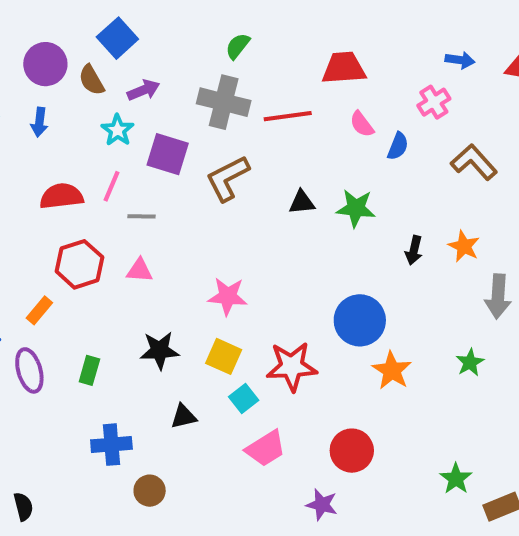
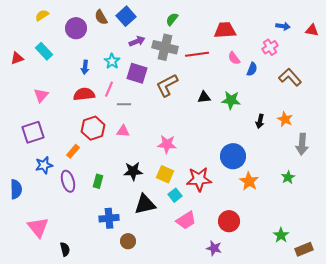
blue square: (117, 38) -> (126, 16), moved
brown semicircle: (91, 80) -> (101, 17), moved
purple arrow: (144, 90) -> (137, 41), moved
blue arrow: (39, 122) -> (85, 67), moved
black triangle: (184, 416) -> (145, 204), size x1.6

